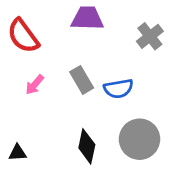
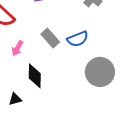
black diamond: (87, 146) -> (35, 76), moved

